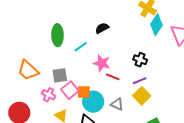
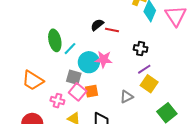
cyan line: (81, 47) -> (70, 49), moved
gray square: (60, 75) -> (74, 77), moved, turned 35
red line: (113, 77) -> (112, 30), moved
cyan circle: (93, 102) -> (89, 62), moved
gray triangle: (117, 104) -> (127, 97), turned -40

